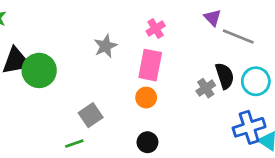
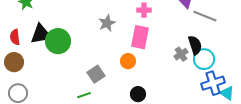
pink cross: (156, 28) -> (144, 10), turned 32
cyan circle: (256, 81) -> (204, 59), moved
orange circle: (146, 98) -> (128, 61), moved

